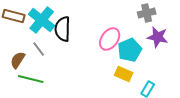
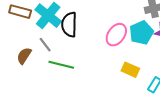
cyan pentagon: (130, 50) -> (141, 33), moved
green line: (31, 79) -> (61, 65), moved

